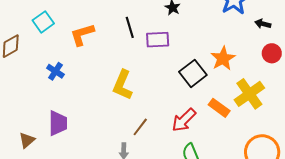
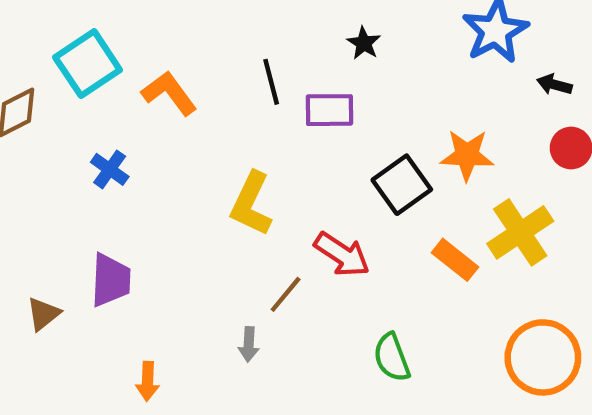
cyan square: (43, 22) -> (88, 64), size x1.4
orange L-shape: (82, 34) -> (169, 93), turned 68
orange star: (223, 58) -> (467, 155), turned 30
red arrow: (184, 120) -> (342, 254), moved, turned -104

